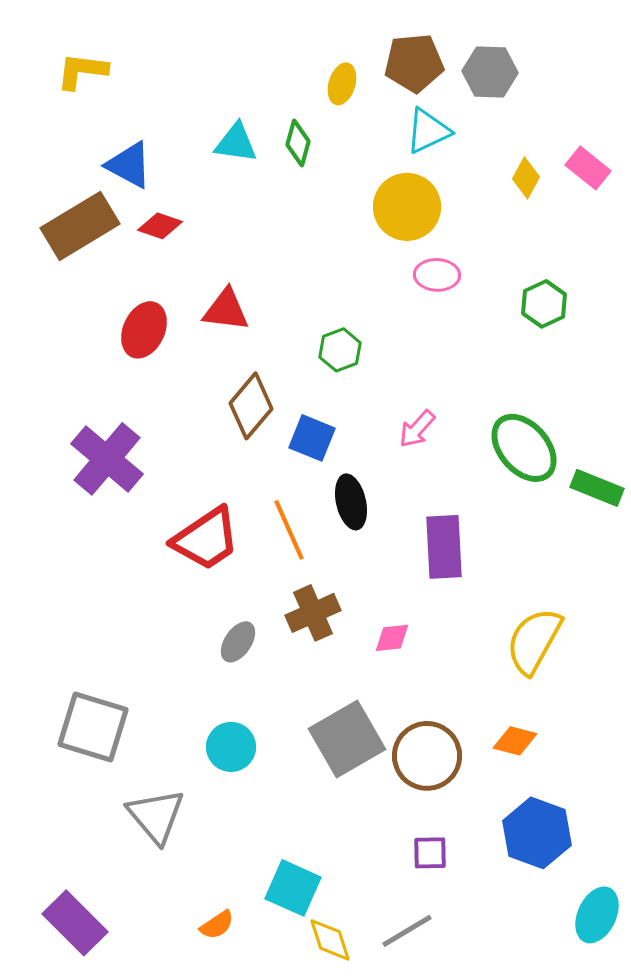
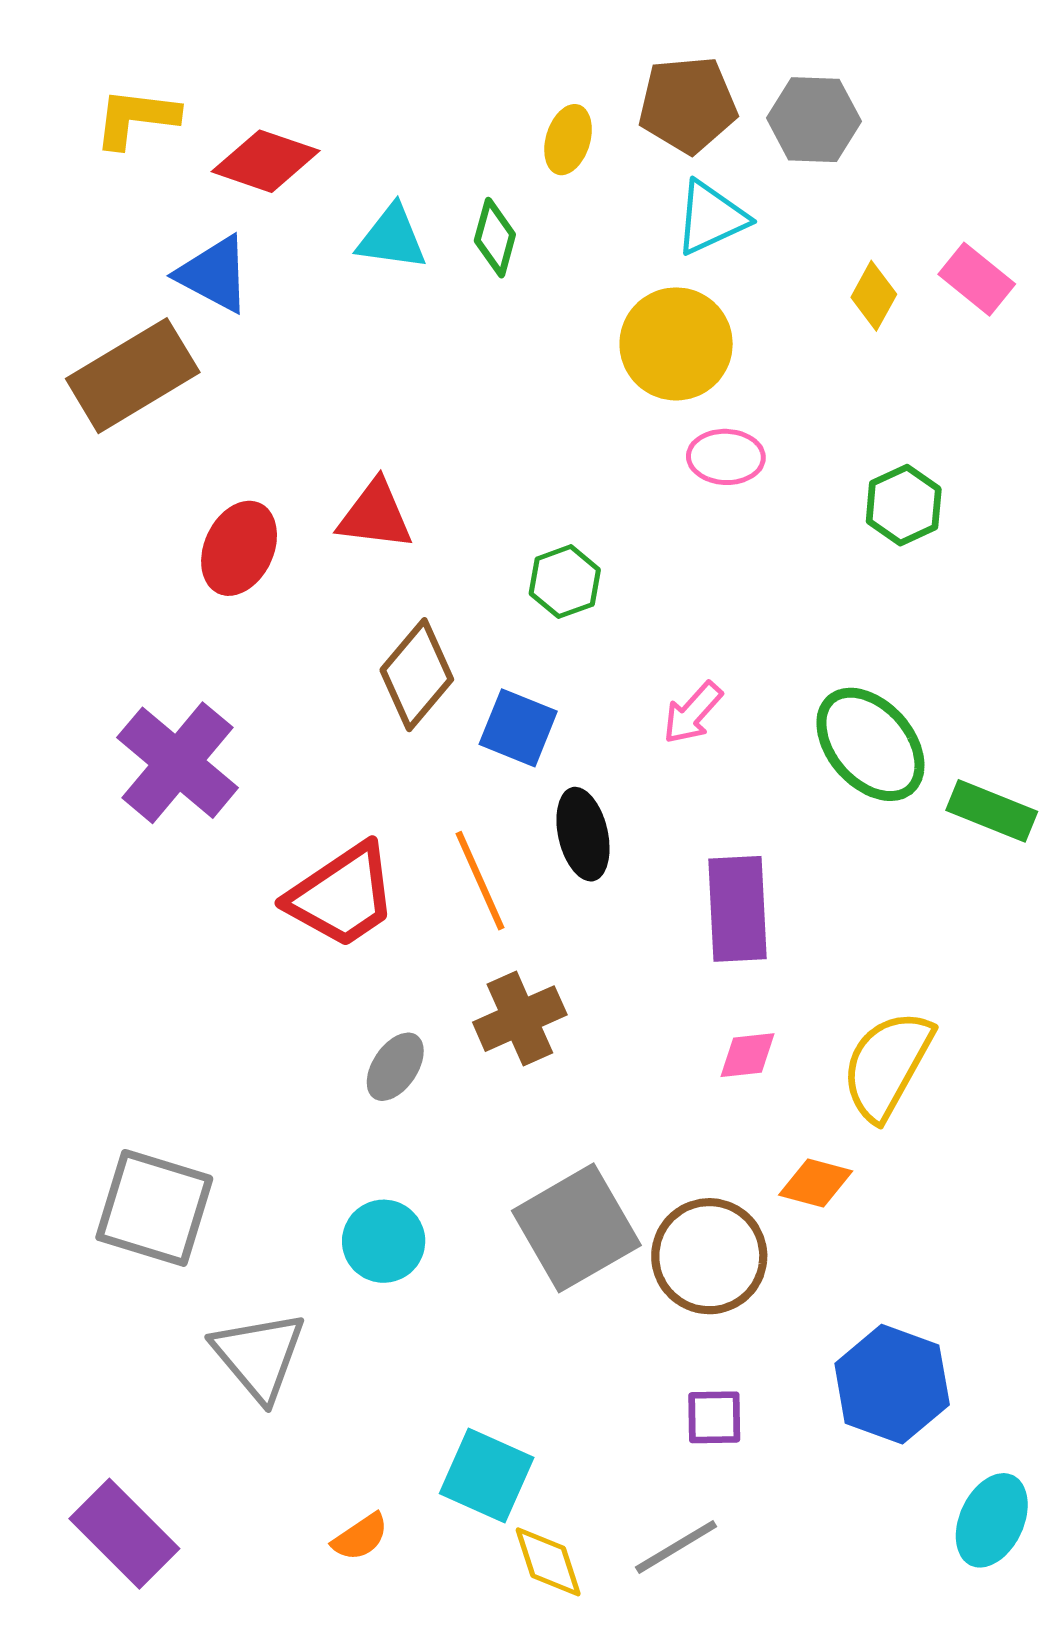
red diamond: (160, 226) -> (266, 161), moved, size x1.4
pink diamond: (392, 638) -> (747, 1055), moved
orange diamond: (515, 741) -> (816, 1183), moved

